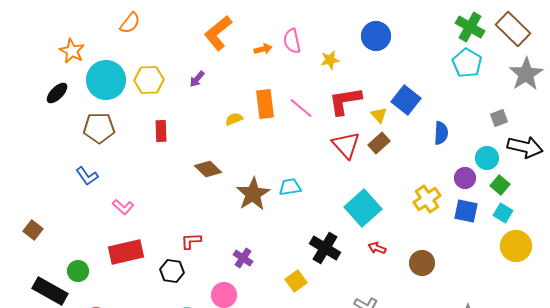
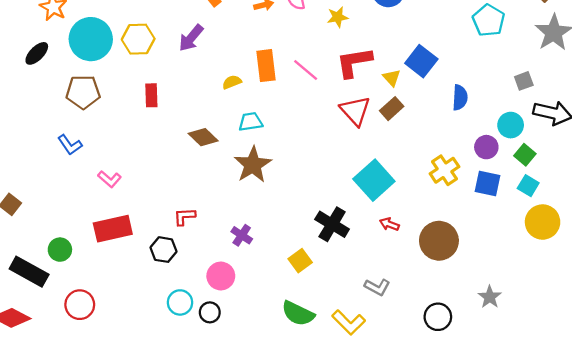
purple arrow: (197, 79) -> (191, 38), size x1.5
cyan trapezoid: (290, 187) -> (251, 122), moved
brown circle: (422, 263) -> (439, 241), size x1.4

